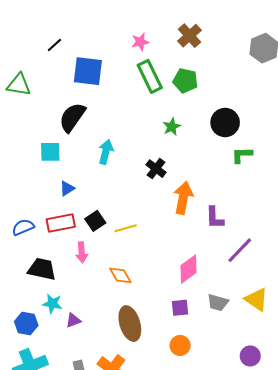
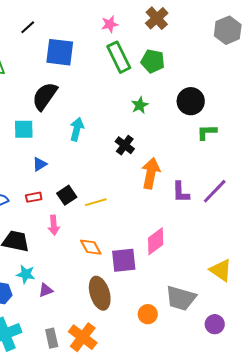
red rectangle: (61, 223) -> (34, 197), size x0.6
purple line: (240, 250) -> (215, 191), moved
gray trapezoid: (218, 303) -> (181, 298), moved, size x1.5
purple square: (180, 308) -> (124, 260), moved, size x1.5

